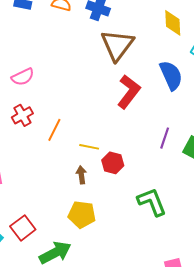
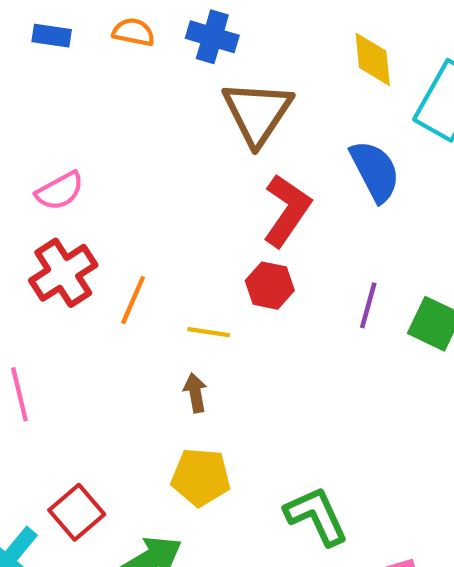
red cross: (22, 115) -> (63, 273), size x1.4
red hexagon: (113, 163) -> (270, 286), moved
green L-shape: (152, 202) -> (316, 516), moved

